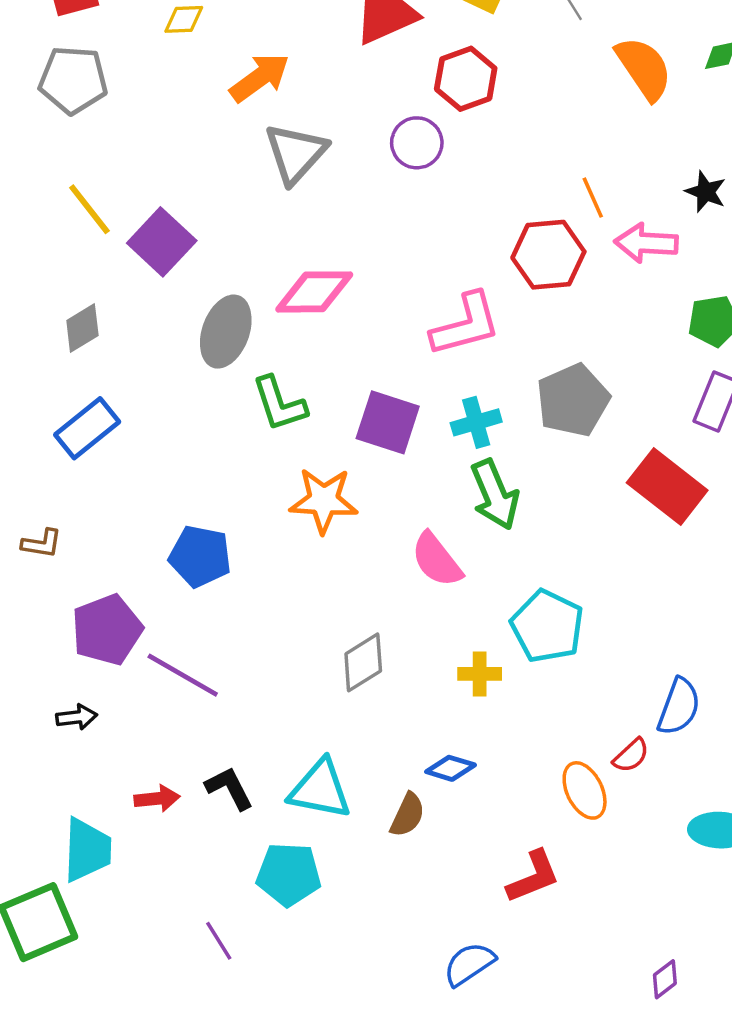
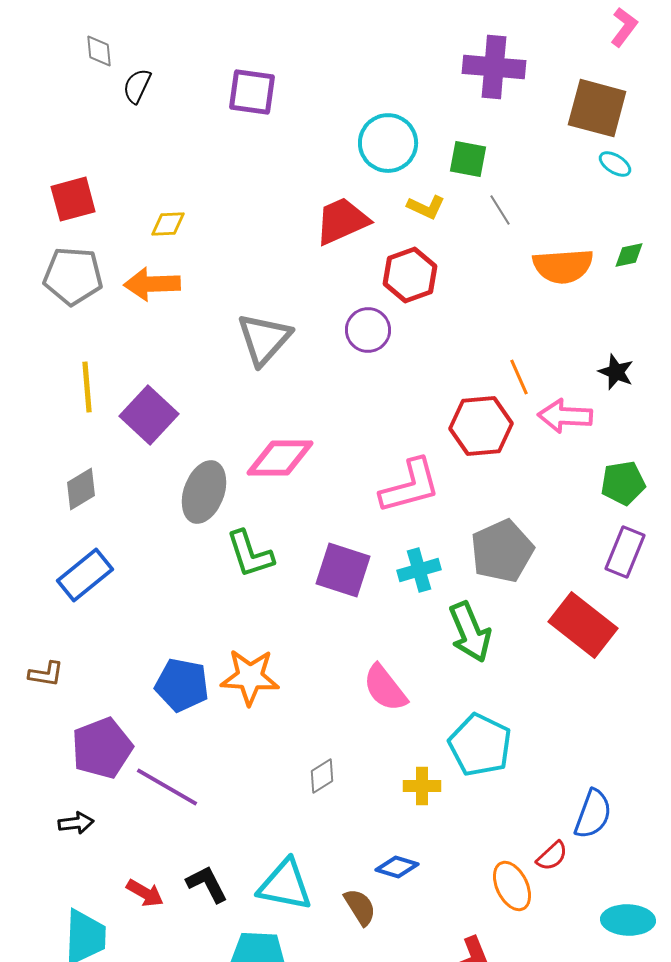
orange semicircle: (644, 68) -> (563, 266), turned 120
orange arrow: (260, 78) -> (152, 284), moved, turned -146
yellow line: (89, 209) -> (87, 387), turned 33
green arrow: (495, 495) -> (470, 632), moved
orange star: (324, 500) -> (250, 677), moved
gray diamond: (363, 662) -> (322, 776), size x0.7
red arrow: (157, 799) -> (145, 893), turned 36
brown semicircle: (407, 815) -> (360, 907), turned -57

